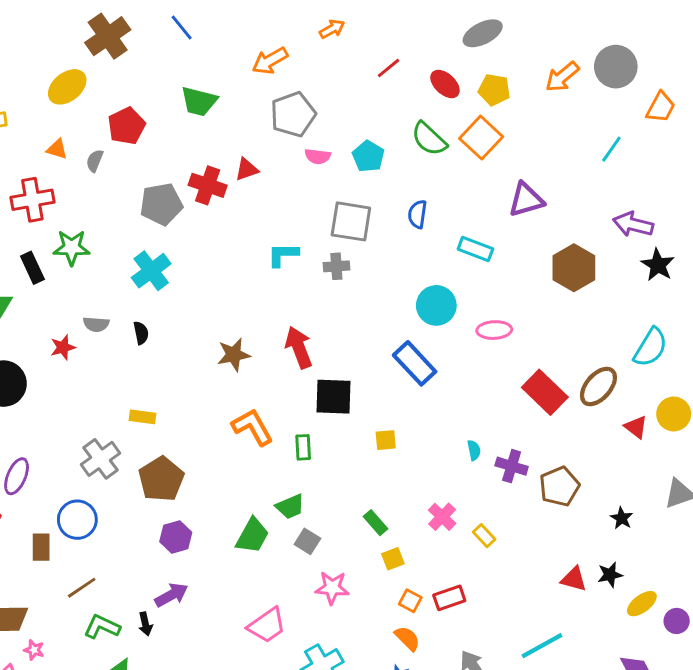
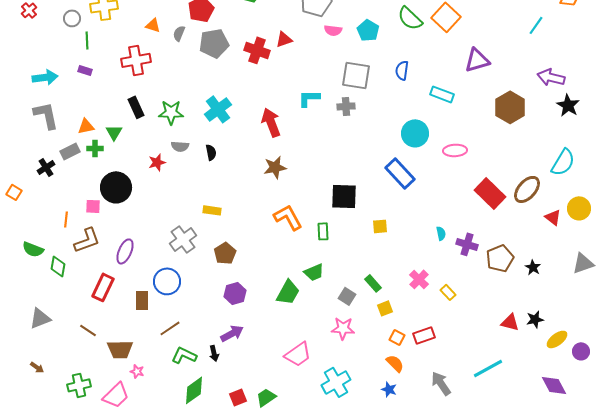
gray pentagon: (161, 204) -> (214, 43), moved
green star: (72, 248) -> (171, 112), moved
red arrow: (299, 347) -> (271, 122), moved
brown pentagon: (161, 479) -> (225, 253), size x0.7
black star: (622, 518) -> (533, 267), moved
gray square: (307, 541) -> (347, 296), moved

